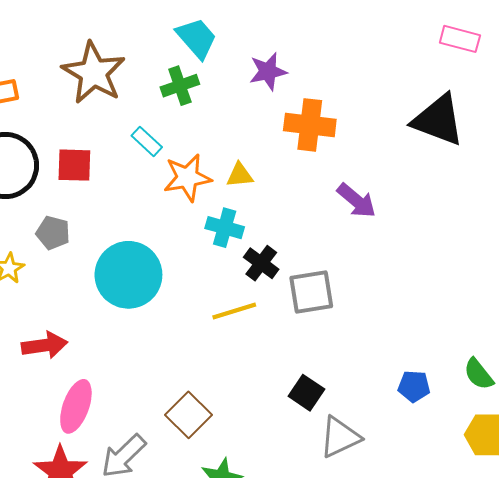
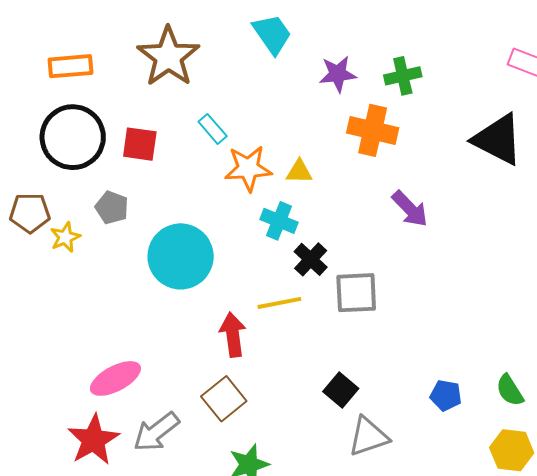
green cross: (180, 86) -> (403, 76), moved
red arrow: (44, 345) -> (233, 335), moved, turned -96
pink ellipse: (76, 406) -> (115, 378), turned 36

